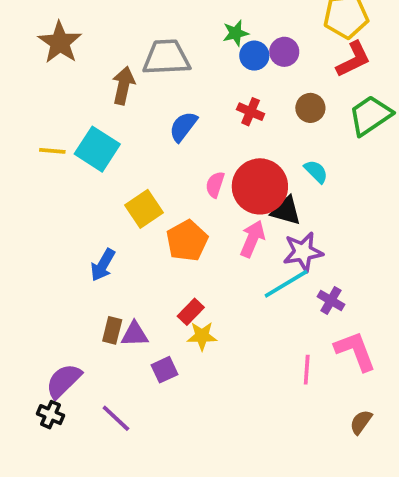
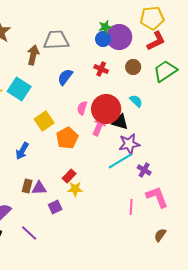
green star: (236, 33) -> (105, 27), moved
purple circle: (284, 52) -> (119, 37), size x1.6
pink arrow: (252, 239) -> (99, 126), moved

